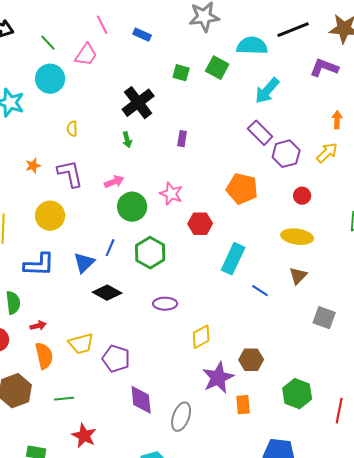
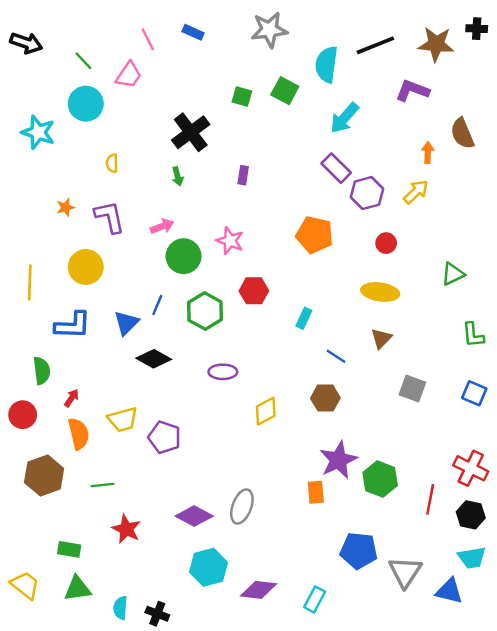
blue rectangle: (142, 35) -> (193, 32), moved
cyan semicircle: (252, 46) -> (327, 64), turned -84
red hexagon: (200, 224) -> (254, 291), moved
cyan rectangle: (233, 259) -> (304, 318), size x0.6
red arrow: (38, 326) -> (71, 398), turned -42
brown hexagon: (251, 360) -> (325, 398), moved
purple star: (218, 378) -> (338, 460), moved
purple diamond: (141, 400) -> (194, 516), moved, turned -56

